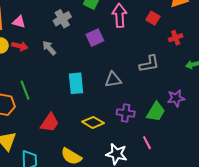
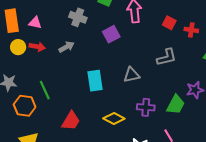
red square: (153, 18) -> (169, 23), moved
gray cross: (62, 19) -> (78, 17), turned -36
red cross: (176, 38) -> (191, 30), turned 32
gray arrow: (49, 48) -> (66, 47), turned 105

